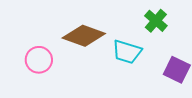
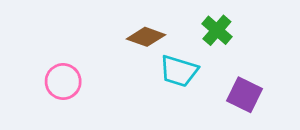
brown diamond: (84, 36) -> (146, 37), moved, size x0.7

